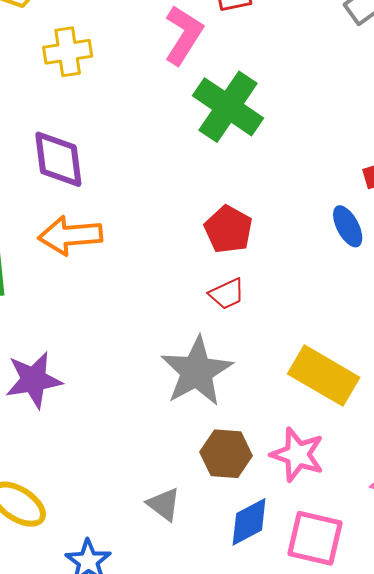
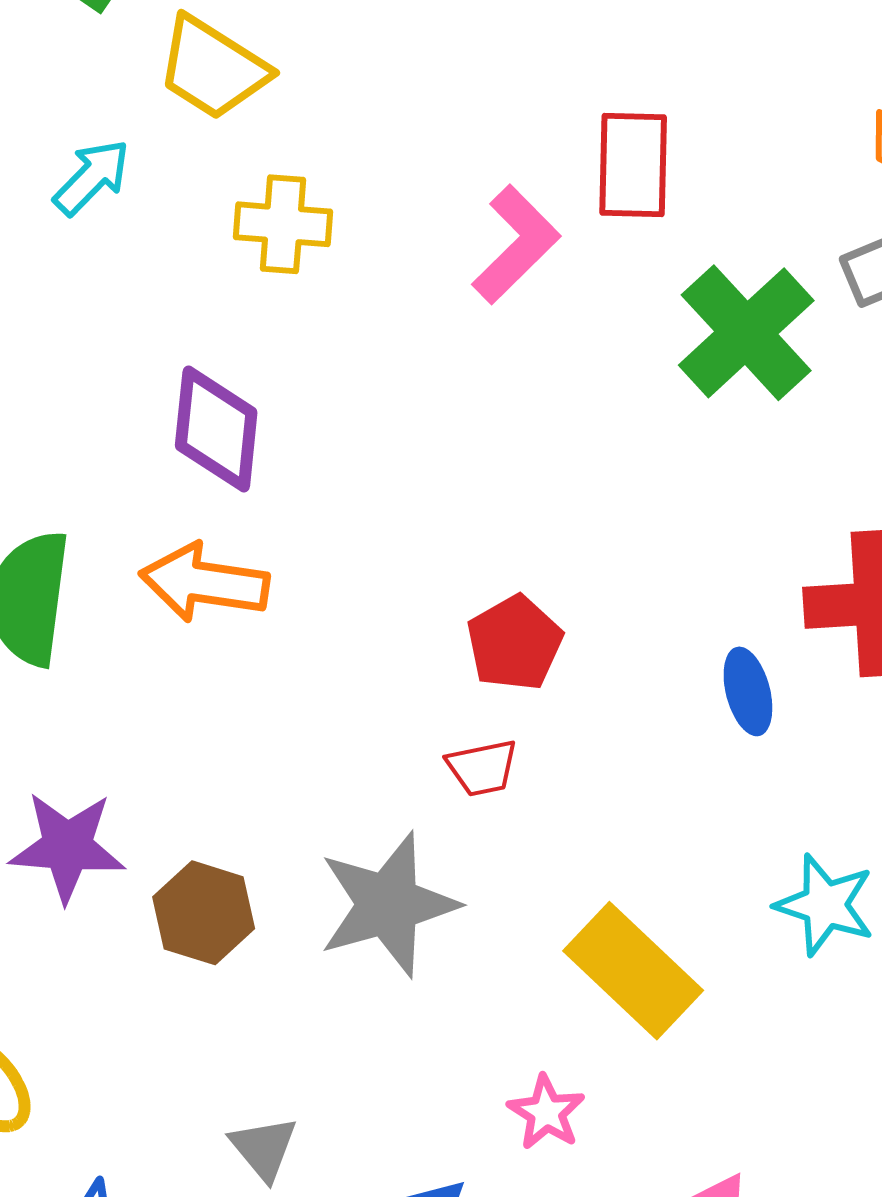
green cross: (228, 107) -> (746, 333), moved
brown hexagon: (226, 454) -> (204, 913), moved
pink star: (297, 455) -> (546, 1112), size x0.7

